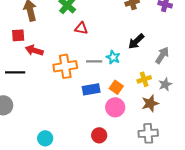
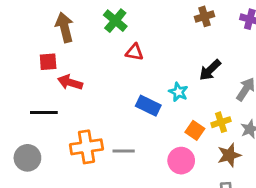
gray line: (94, 61) -> (124, 151), moved
orange cross: (65, 66) -> (86, 147), moved
orange square: (116, 87) -> (195, 130), moved
blue rectangle: (91, 89) -> (148, 106), moved, turned 36

